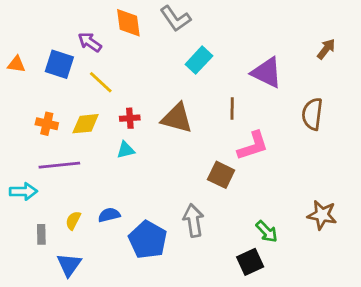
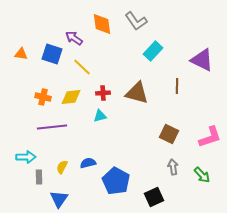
pink L-shape: (253, 146) -> (210, 137), moved
cyan arrow: (23, 191) -> (26, 157), moved
gray arrow: (193, 220) -> (173, 167), moved, size x0.7
black square: (250, 262) -> (154, 197), moved

